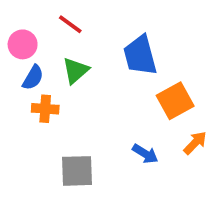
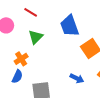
blue semicircle: (33, 78) -> (17, 76), moved
orange cross: (45, 109) -> (21, 59), turned -32

